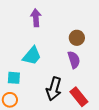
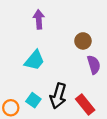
purple semicircle: (74, 60) -> (94, 65), moved
cyan square: (14, 78) -> (33, 100), moved, turned 32

